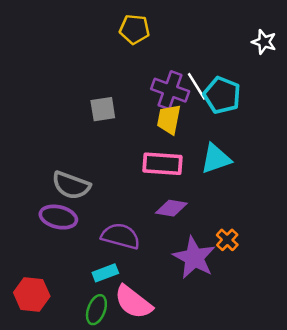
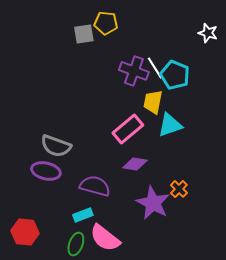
gray square: (103, 109) -> (84, 34), moved
yellow trapezoid: (169, 119) -> (153, 102), moved
pink rectangle: (162, 164) -> (128, 129), turned -44

